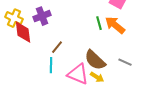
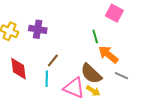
purple cross: (42, 16) -> (38, 29), turned 30
orange arrow: (115, 25) -> (108, 54), moved
red diamond: (23, 32) -> (19, 69), moved

